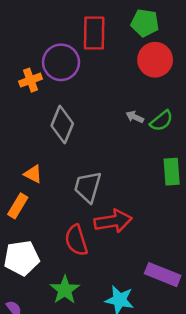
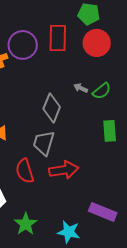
red rectangle: (94, 33) -> (58, 38), moved
gray diamond: (62, 125) -> (52, 108), moved
red semicircle: (76, 240) -> (25, 171), moved

